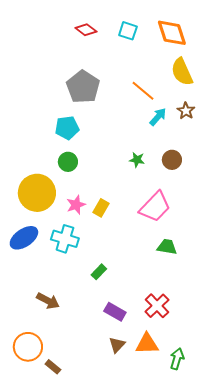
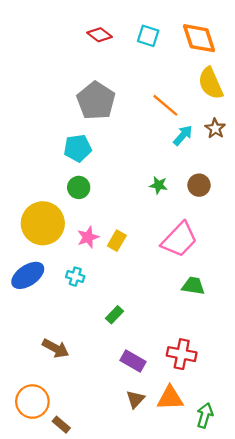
cyan cross: (65, 239) -> (75, 277), size x0.6
red cross: (157, 306) -> (182, 354), turned -35

